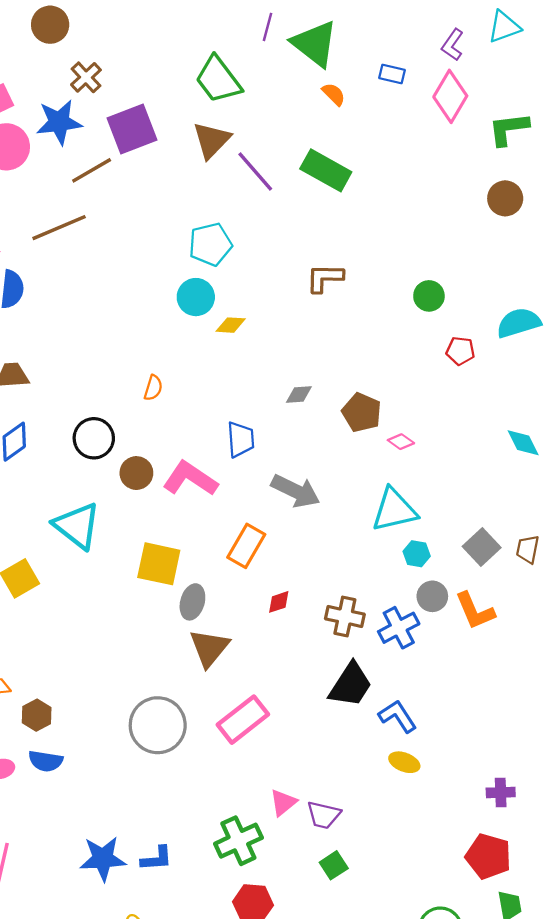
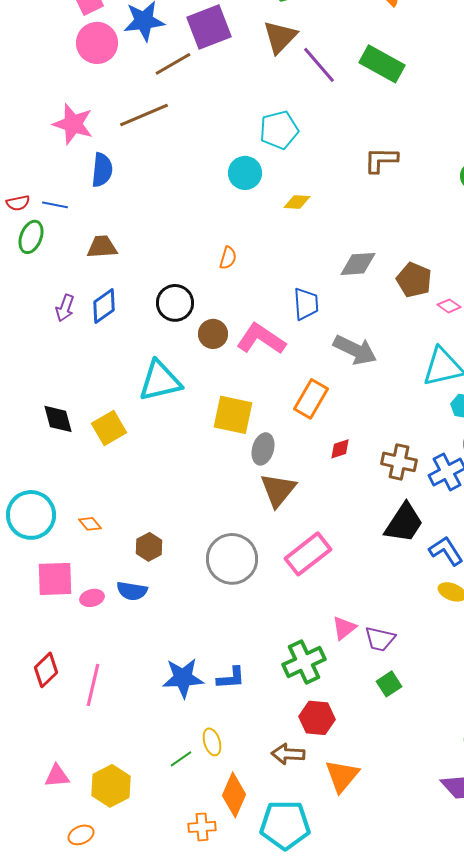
cyan circle: (196, 297) -> (245, 173), moved
gray diamond: (299, 395) -> (358, 264), size x1.5
cyan triangle: (77, 526) -> (160, 381), turned -51
brown hexagon: (37, 715) -> (149, 547), moved

